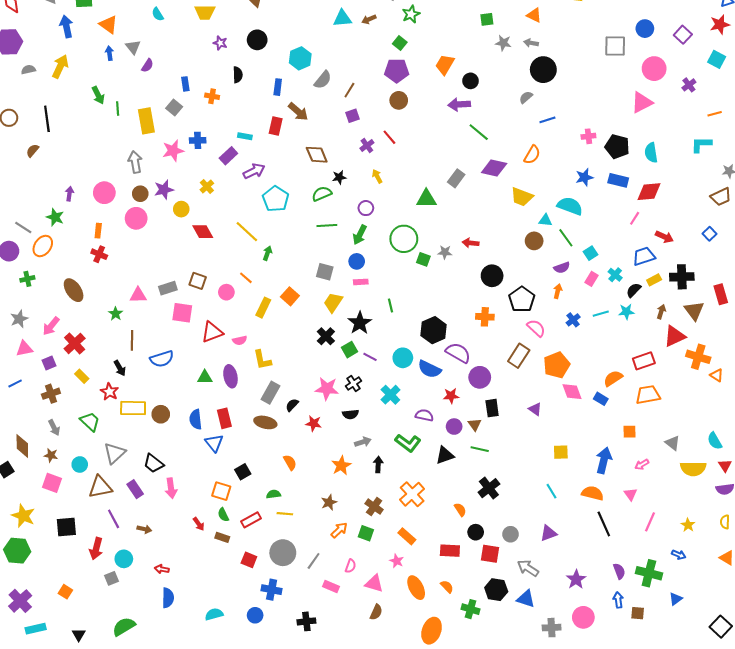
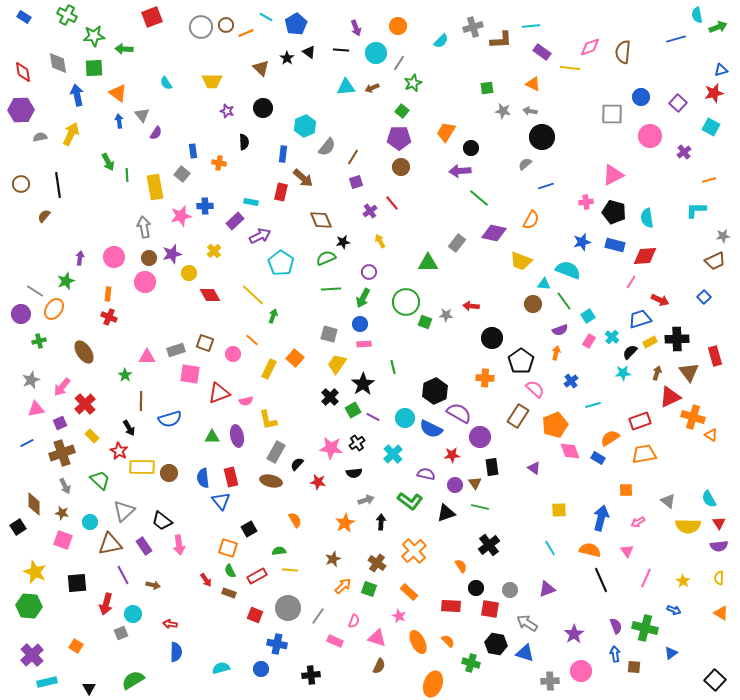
pink triangle: (642, 102) -> (613, 175), moved
green star: (55, 217) -> (66, 281), turned 30
cyan line: (601, 314) -> (593, 405), moved
brown cross: (51, 394) -> (62, 453), size x1.4

